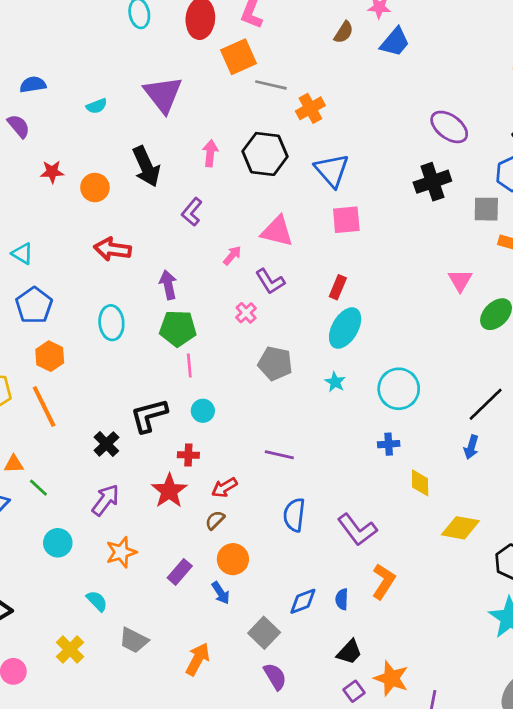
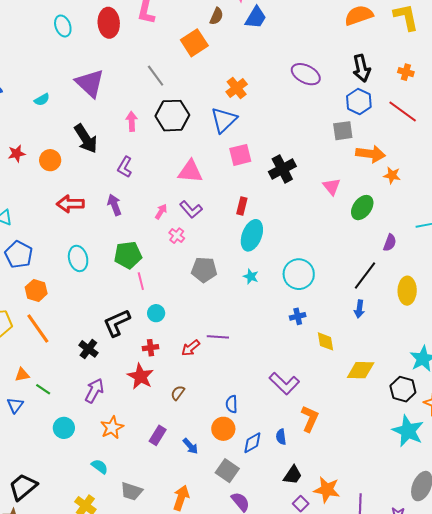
orange square: (239, 57) -> (194, 43), moved
gray line: (271, 85) -> (156, 76), moved, turned 50
orange cross: (310, 108) -> (237, 88), moved
blue triangle: (332, 170) -> (224, 120), turned 36
black cross: (432, 182) -> (282, 169), moved
pink arrow: (232, 255) -> (161, 212), moved
purple arrow: (168, 285) -> (114, 205), moved
red arrow: (224, 488) -> (191, 348), moved
blue semicircle: (294, 515) -> (232, 404), moved, size x0.7
orange circle: (233, 559) -> (223, 429), moved

